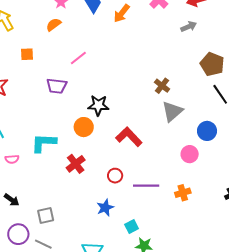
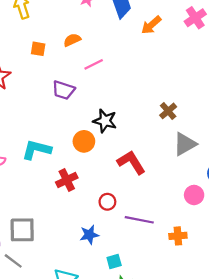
orange semicircle: (54, 25) -> (72, 40), moved
brown cross: (162, 86) -> (168, 111), moved
gray square: (46, 215) -> (22, 230), size x1.4

